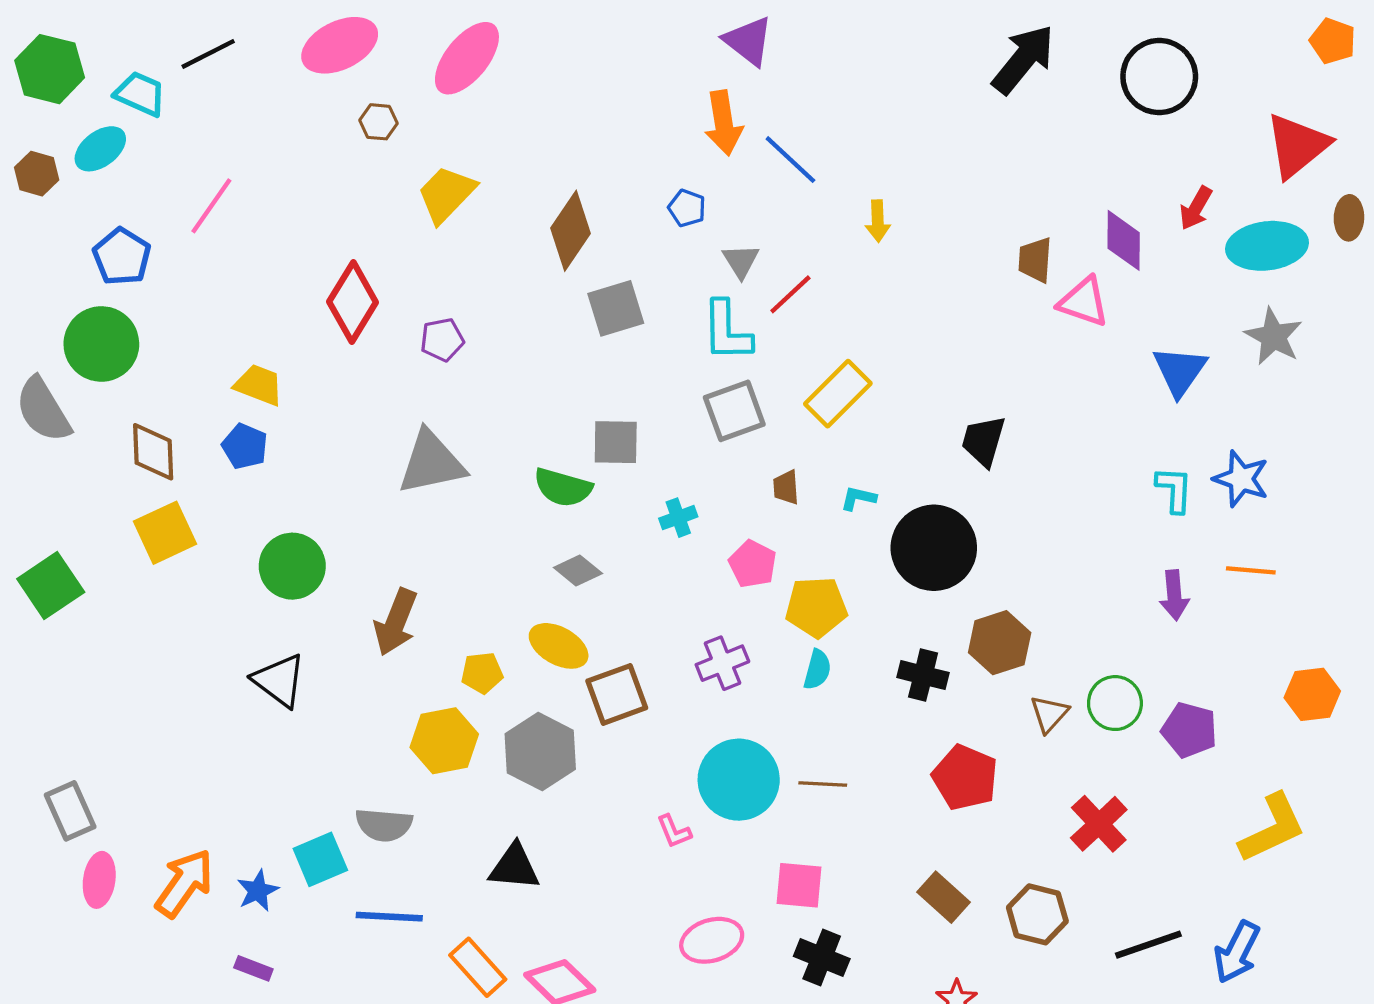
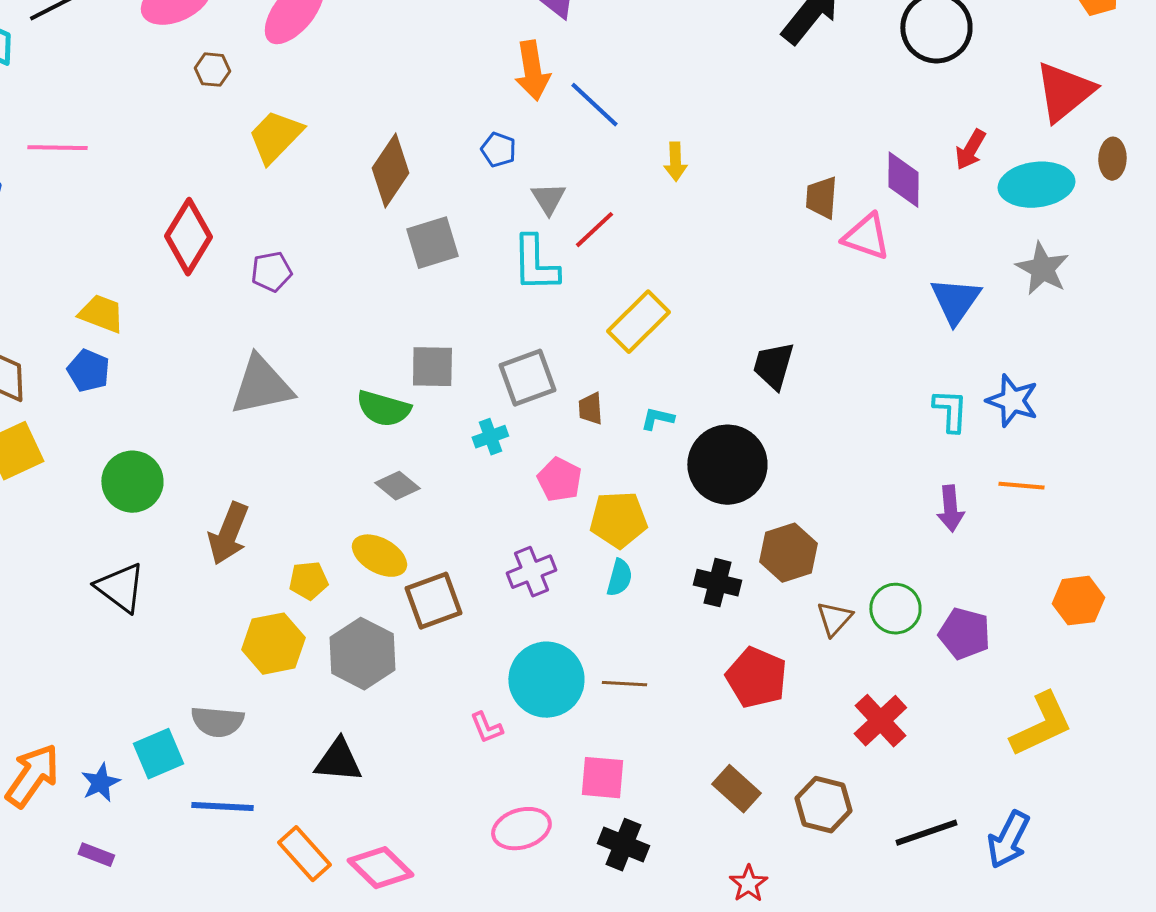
pink line: (211, 206) -> (57, 148), turned 56
gray square: (734, 411) -> (527, 378), moved

